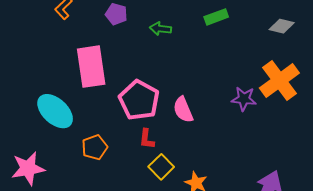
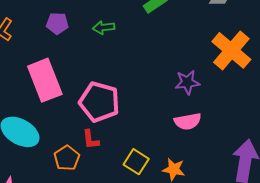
purple star: (244, 99) -> (187, 82), moved
pink semicircle: (183, 110) -> (188, 121), moved, turned -64
red L-shape: (147, 139) -> (91, 139), moved

